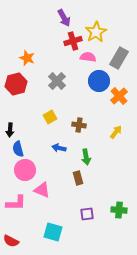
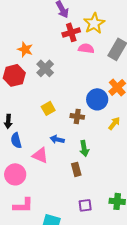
gray cross: (57, 81) -> (45, 68), moved
blue circle: (99, 81) -> (97, 99), moved
pink circle: (25, 170) -> (15, 174), moved
pink triangle: (42, 190) -> (40, 155), moved
pink L-shape: (16, 203) -> (23, 205), moved

